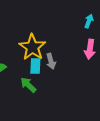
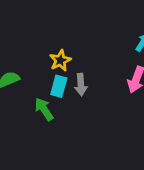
yellow star: (32, 47) -> (60, 60), size x0.6

